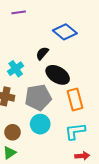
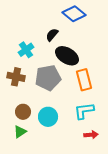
cyan circle: (40, 124) -> (48, 117), moved

